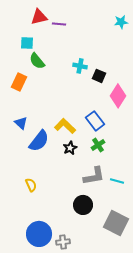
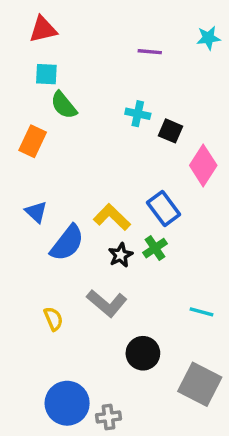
red triangle: (39, 17) -> (43, 29), moved
purple line: (59, 24) -> (150, 52), moved
green cross: (98, 145) -> (155, 248), moved
gray L-shape: (94, 176) -> (107, 303), moved, turned 50

